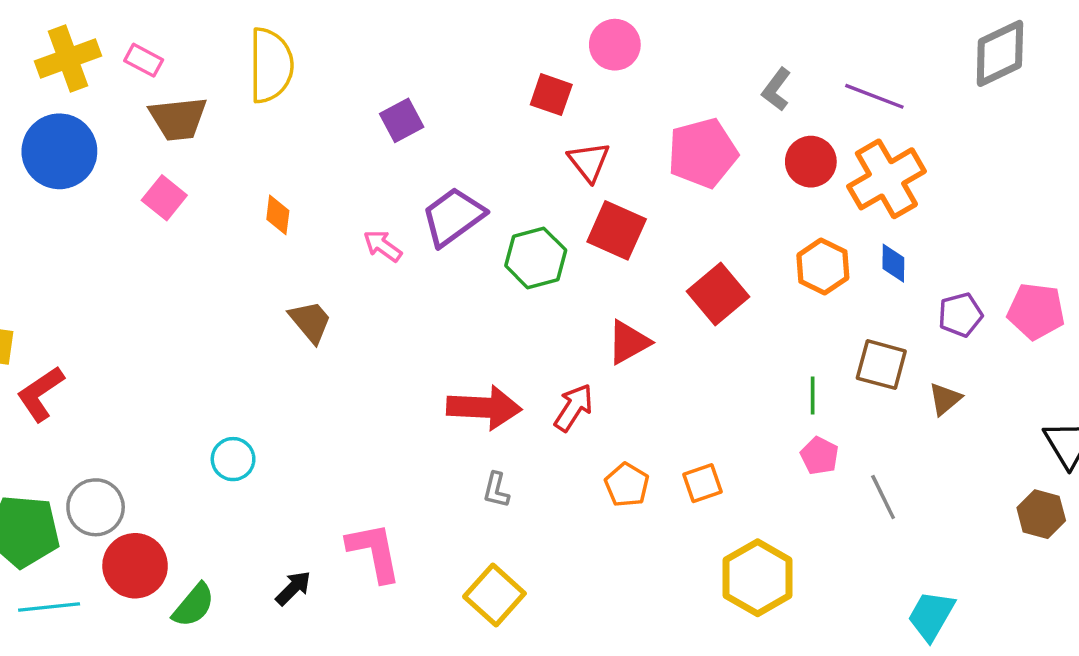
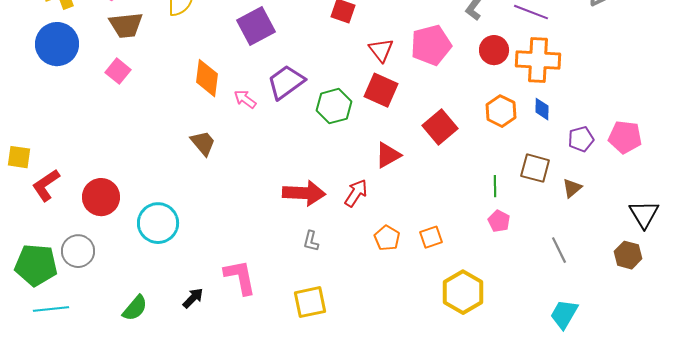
purple square: (402, 120) -> (256, 26), size x1.5
red triangle: (589, 162) -> (381, 50), moved
orange cross: (886, 179) -> (538, 60), turned 33
orange diamond: (278, 215) -> (207, 78), moved, size x1.6
cyan circle: (233, 459) -> (158, 223), size x1.6
gray line: (883, 497) -> (559, 250), moved
red circle: (135, 566) -> (101, 197), moved
yellow square: (494, 595) -> (310, 302), turned 36

